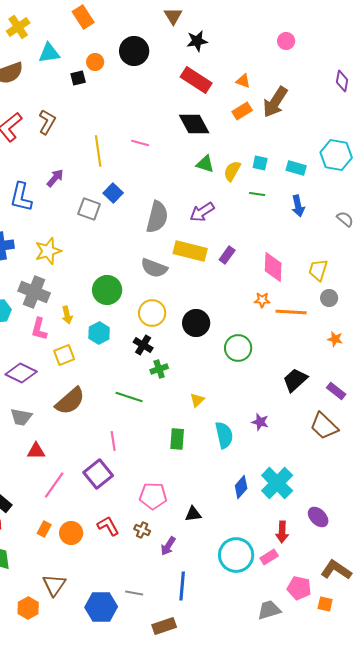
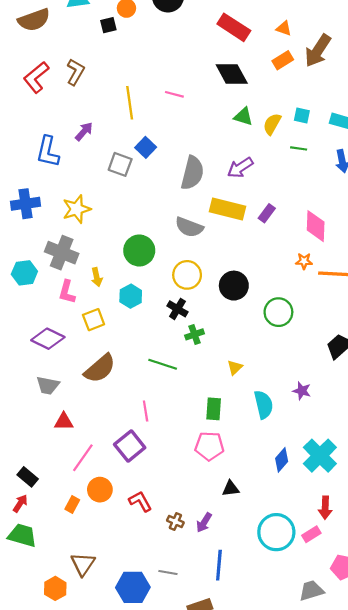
pink pentagon: (153, 496) -> (209, 446), moved
brown cross: (142, 530) -> (175, 522), moved
orange circle: (71, 533) -> (100, 490), moved

